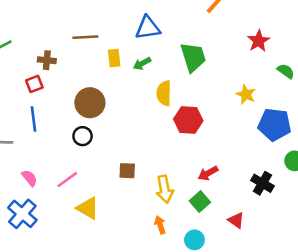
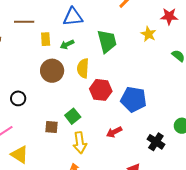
red star: (259, 41) -> (169, 16), moved, turned 30
yellow star: (246, 94) -> (148, 34), moved
brown circle: (90, 103) -> (52, 71), moved
blue pentagon: (274, 125) -> (134, 99), moved
green square: (200, 202) -> (73, 116), moved

